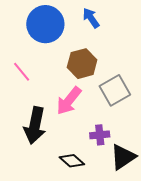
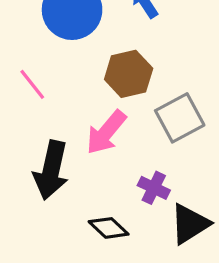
purple cross: (100, 135) -> (154, 188), turned 30

